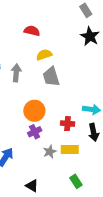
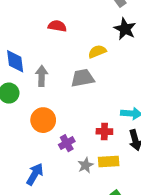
yellow semicircle: (44, 55) -> (97, 52), moved
gray trapezoid: (51, 77) -> (83, 78), turned 100
orange circle: (34, 111) -> (43, 120), moved

